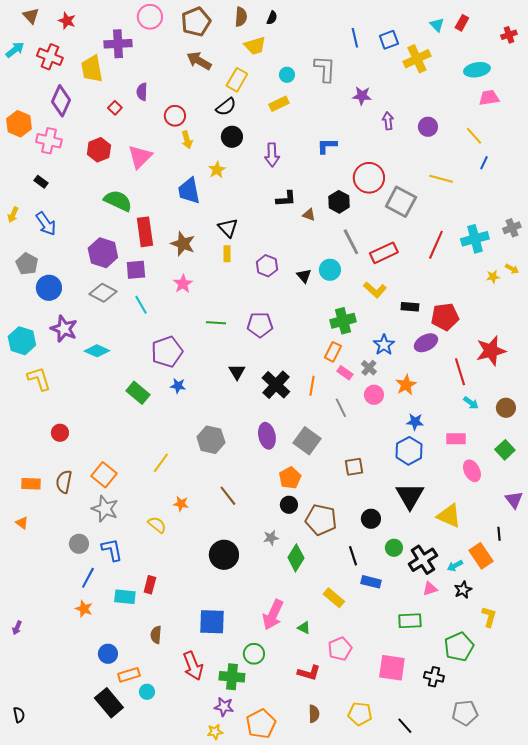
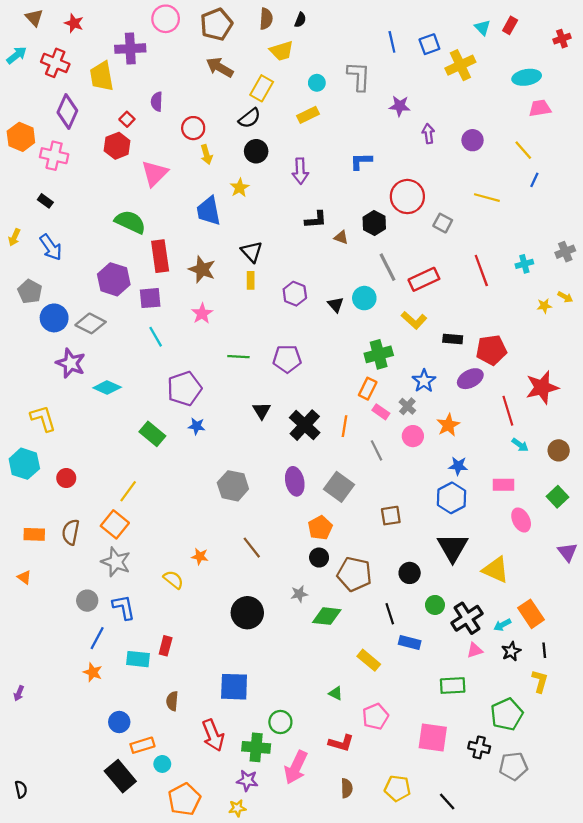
red hexagon: (99, 150) -> (117, 146), moved
gray square: (401, 202) -> (443, 223), size x0.6
cyan cross: (475, 239) -> (524, 264), size x0.6
red line: (436, 245) -> (481, 270), turned -44
gray diamond: (103, 293) -> (91, 323), moved
cyan hexagon: (22, 341) -> (24, 464), moved
yellow line: (161, 463) -> (128, 491), moved
black line: (499, 534) -> (544, 650), moved
green diamond: (296, 558) -> (327, 616), turned 64
pink arrow: (273, 615) -> (296, 767), moved
gray pentagon: (465, 713) -> (513, 766), moved
orange pentagon: (261, 724) -> (184, 799), moved

